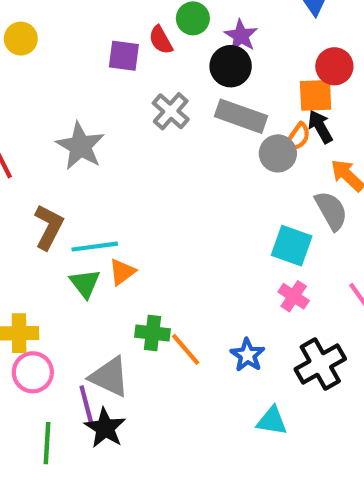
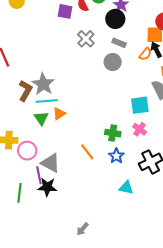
gray rectangle: (241, 116) -> (119, 43), size x0.6
gray star: (80, 146) -> (43, 84), moved
gray circle: (278, 153) -> (113, 62), moved
cyan square: (292, 246) -> (140, 105), turned -30
green cross: (153, 333) -> (113, 133), moved
pink circle: (33, 372) -> (27, 151), moved
black star: (105, 428) -> (47, 187), turned -30

